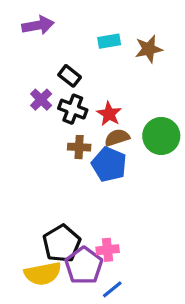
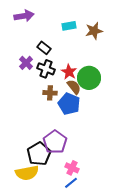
green circle: (161, 136) -> (89, 78), moved
brown semicircle: (117, 138) -> (74, 87), turned 70
pink cross: (108, 250) -> (72, 168), moved, turned 32
purple pentagon: (84, 266) -> (55, 142), moved

